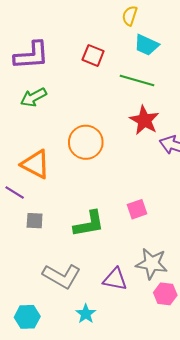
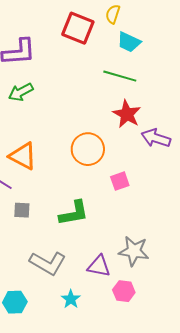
red square: (93, 55) -> (78, 28), moved, size x1.5
orange circle: (86, 142) -> (88, 149), moved
pink square: (137, 209) -> (120, 181), moved
pink hexagon: (165, 294) -> (124, 291), moved

